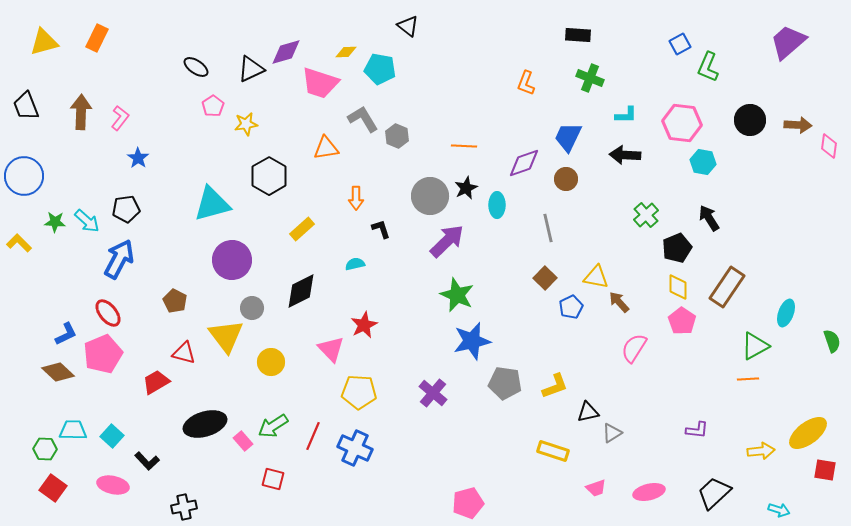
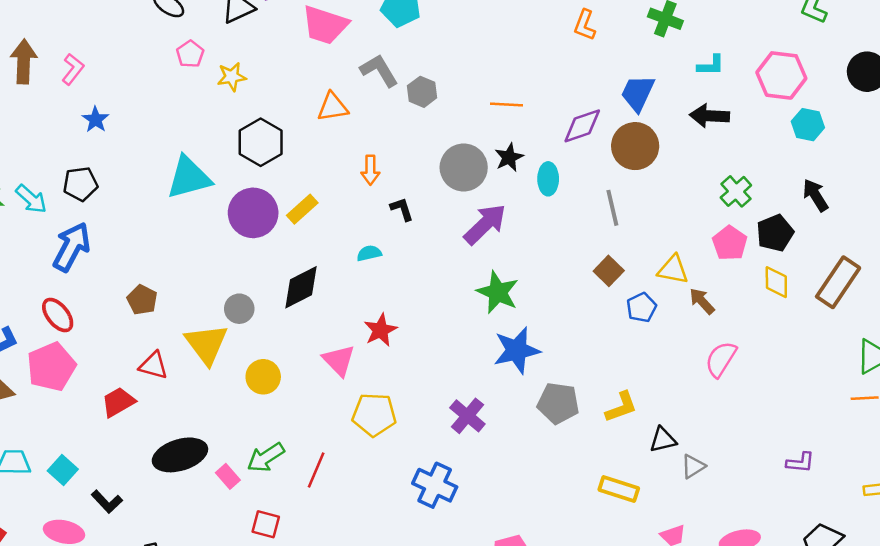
brown circle: (566, 179) -> (635, 146), size x1.6
purple circle: (232, 260) -> (253, 213), moved
pink pentagon: (682, 321) -> (730, 243), moved
blue cross: (355, 448) -> (435, 485), moved

